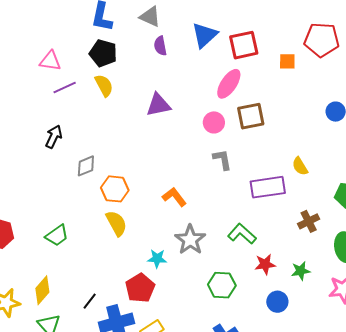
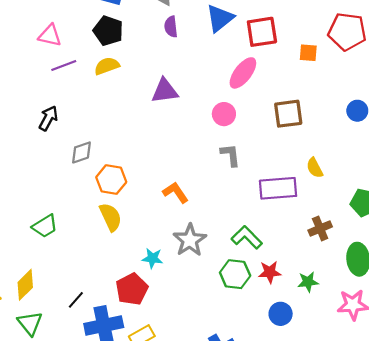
yellow semicircle: (104, 85) -> (107, 66), turned -85
brown square: (251, 116) -> (288, 114), moved
green hexagon: (222, 285) -> (235, 274), moved

